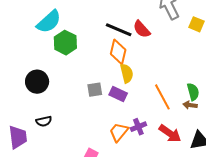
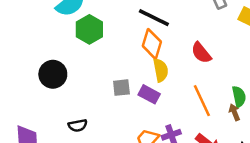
red semicircle: (142, 29) -> (201, 53), moved
brown arrow: (190, 105) -> (234, 112), turned 56
black semicircle: (44, 121) -> (78, 125), moved

